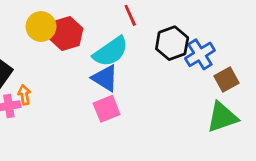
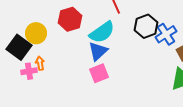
yellow circle: (41, 26) -> (36, 33), moved
blue triangle: (105, 78) -> (98, 51), turned 45

